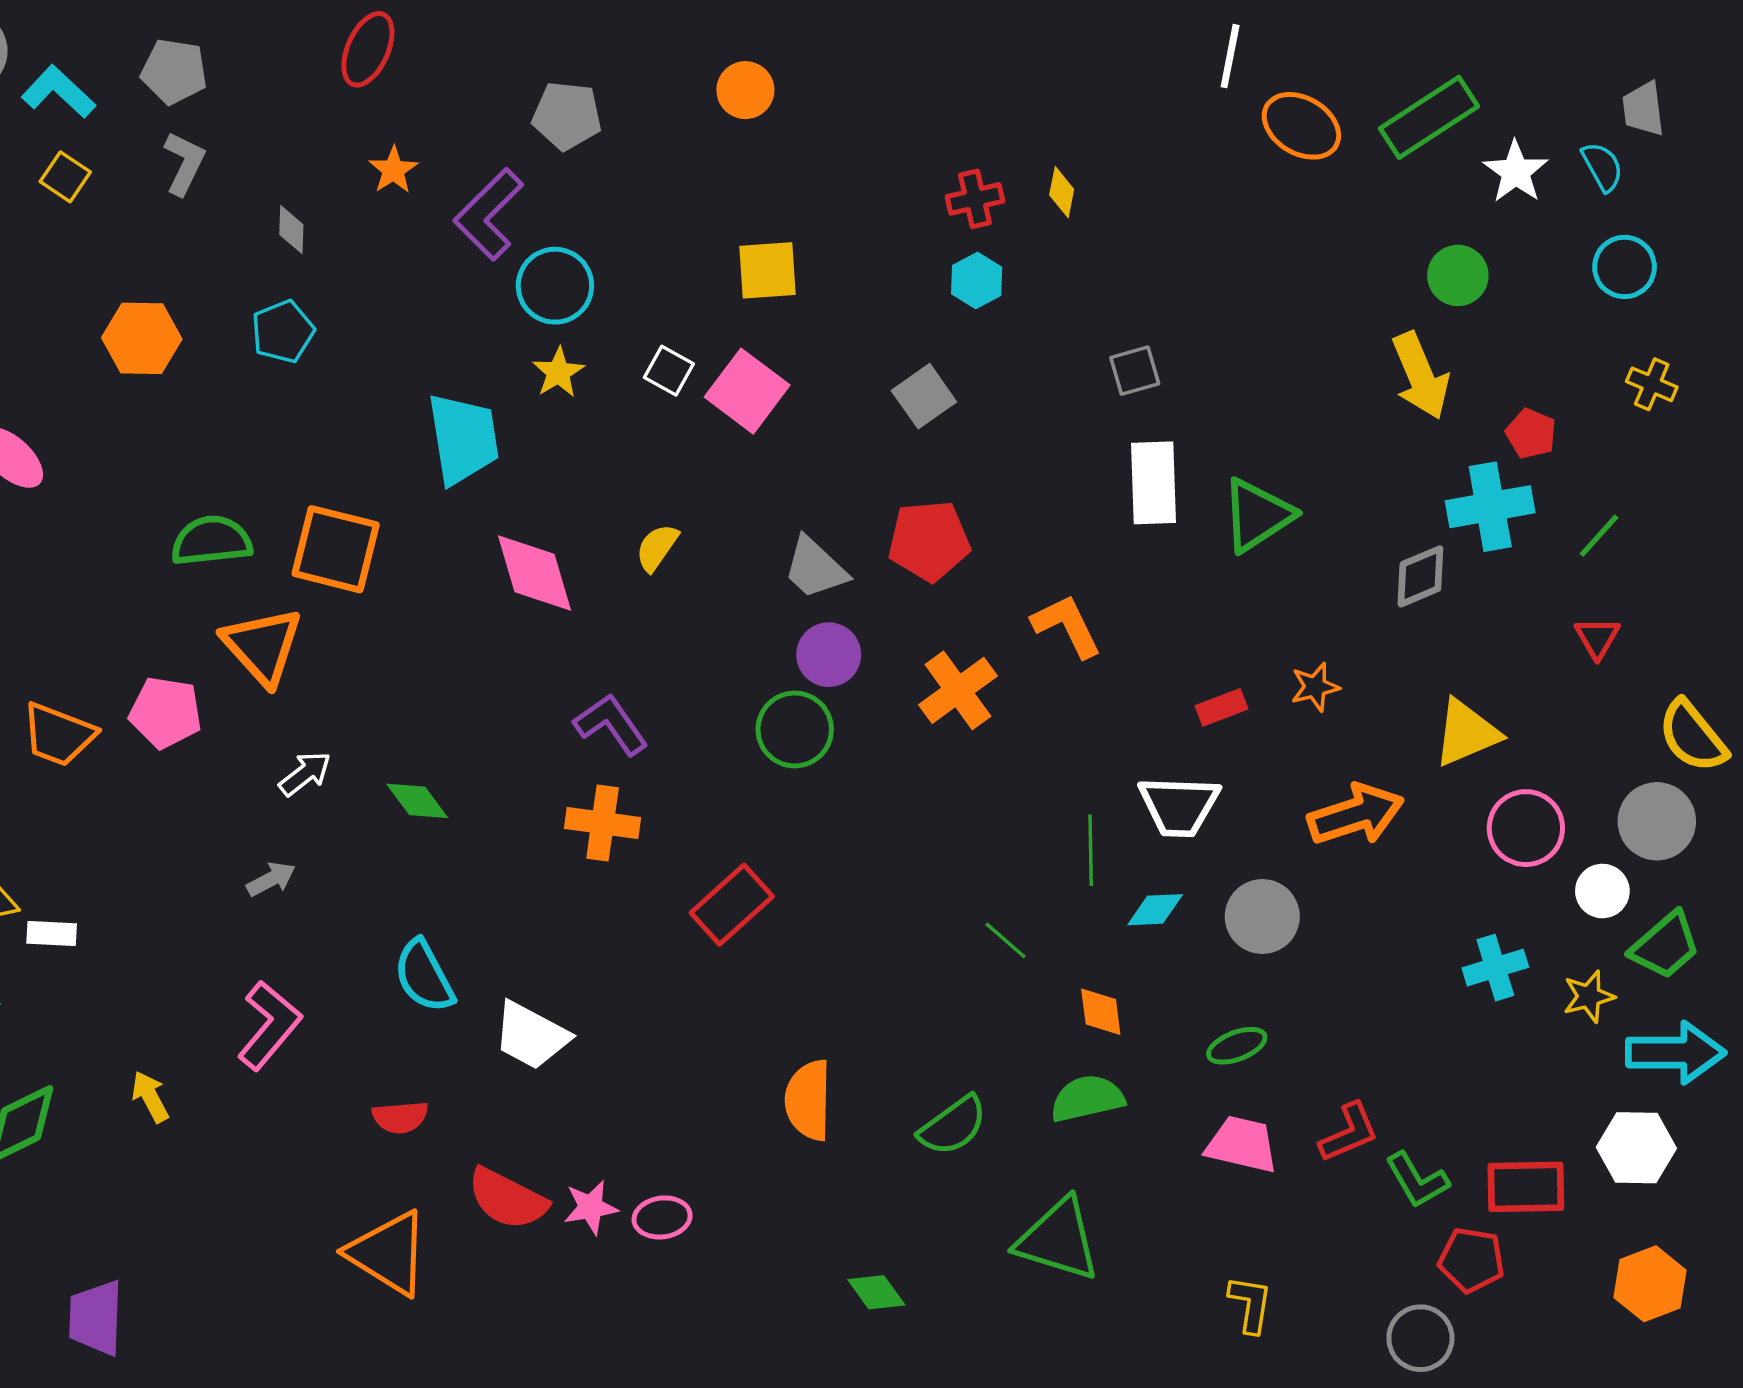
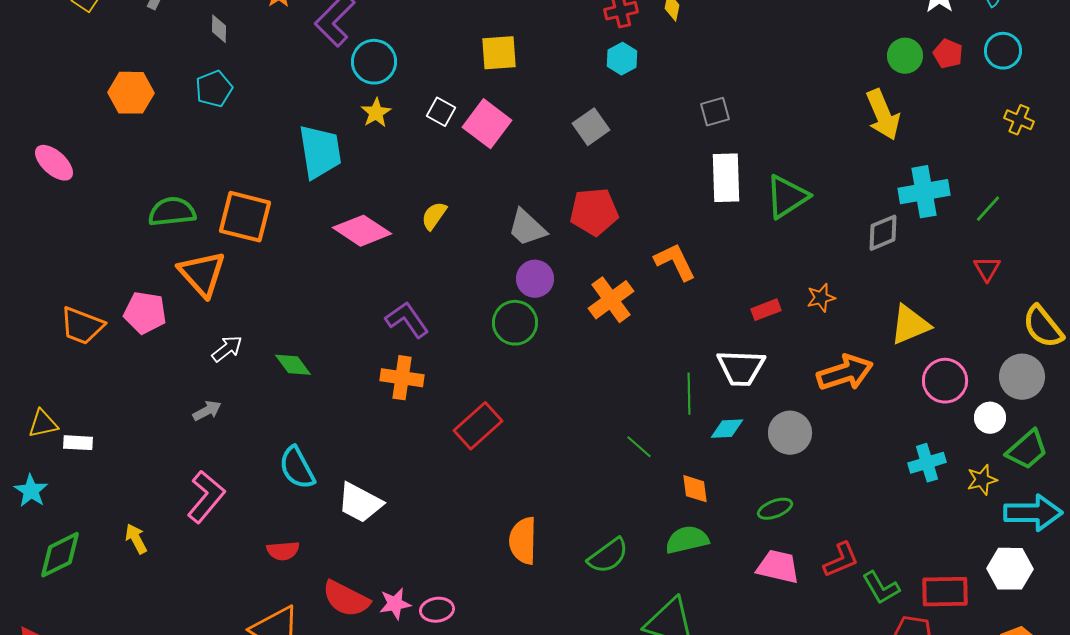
red pentagon: (1531, 434) -> (948, 54), moved
pink diamond: (535, 573) -> (362, 231), turned -40

